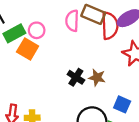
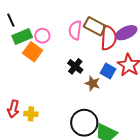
black cross: (76, 77) -> (75, 66), moved
blue square: (122, 104) -> (108, 71), moved

